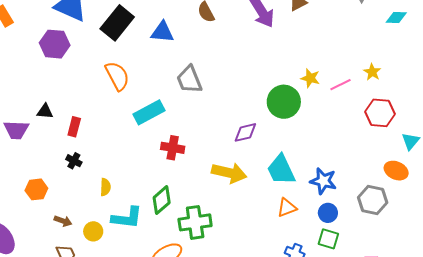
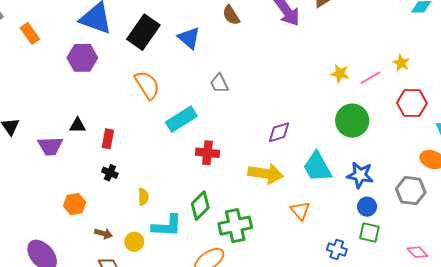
blue triangle: (162, 32) -> (189, 38), turned 40
gray trapezoid: (189, 80) -> (219, 83), size x0.7
green circle: (284, 102) -> (352, 121), moved
orange triangle: (287, 208) -> (300, 211), moved, turned -45

